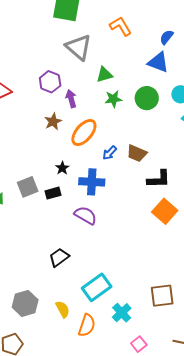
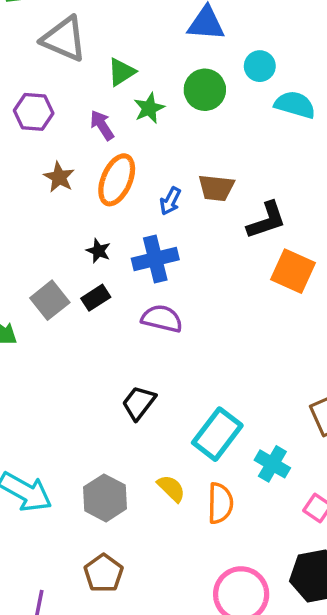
purple arrow: (71, 99) -> (102, 125), moved

